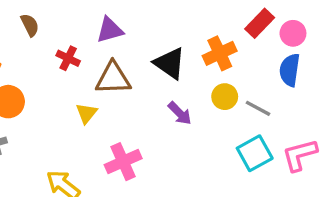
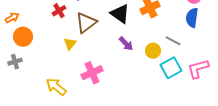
red cross: (68, 58) -> (59, 11), turned 32
brown triangle: (113, 78) -> (86, 23), turned -35
yellow circle: (225, 97) -> (153, 51), moved

